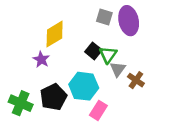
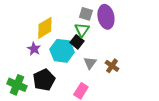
green triangle: (108, 55) -> (82, 30), moved
gray triangle: (118, 69) -> (90, 63), moved
cyan hexagon: (84, 86) -> (62, 51), moved

